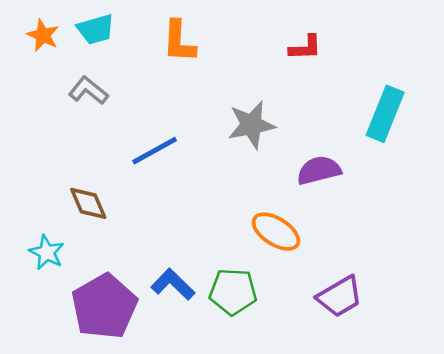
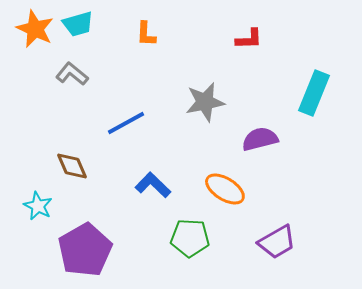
orange star: (43, 35) -> (35, 29), size x1.4
orange L-shape: (179, 41) -> (146, 34), size x0.7
blue L-shape: (173, 284) -> (153, 185), moved

